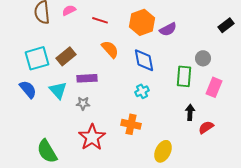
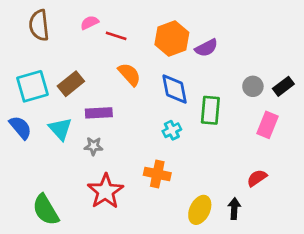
pink semicircle: (69, 10) -> (90, 23), moved
black rectangle: (226, 25) -> (283, 86), moved
green rectangle: (184, 76) -> (210, 110), moved
black arrow: (190, 112) -> (234, 209), moved

